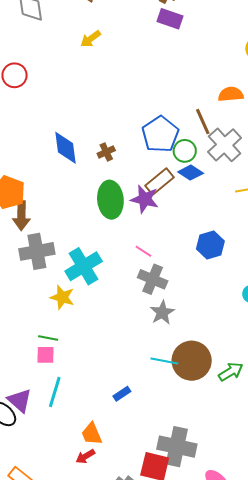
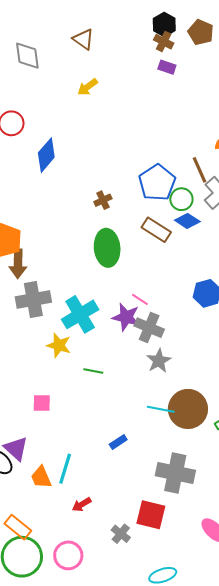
purple rectangle: (170, 19) -> (167, 67), size x0.7
blue diamond: (65, 148) -> (46, 155), moved, turned 48
brown rectangle: (160, 182) -> (156, 230), turned 72
purple star: (145, 199) -> (126, 317), moved
green line: (48, 338) -> (93, 371), moved
cyan line: (55, 392) -> (65, 469), moved
orange trapezoid: (92, 434) -> (41, 477), moved
gray cross: (177, 447) -> (175, 473), moved

